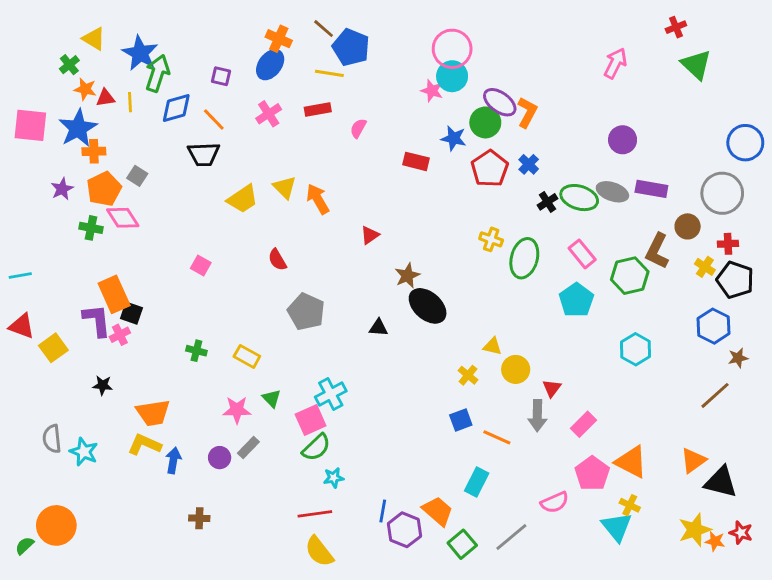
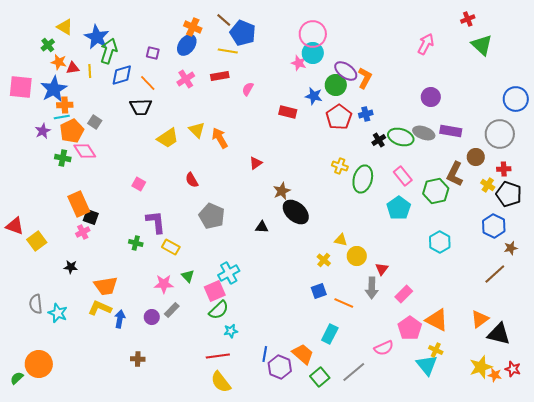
blue cross: (529, 164) -> (366, 114), turned 32
cyan line: (20, 276) -> (62, 117), moved
purple L-shape: (97, 320) -> (156, 222), moved

